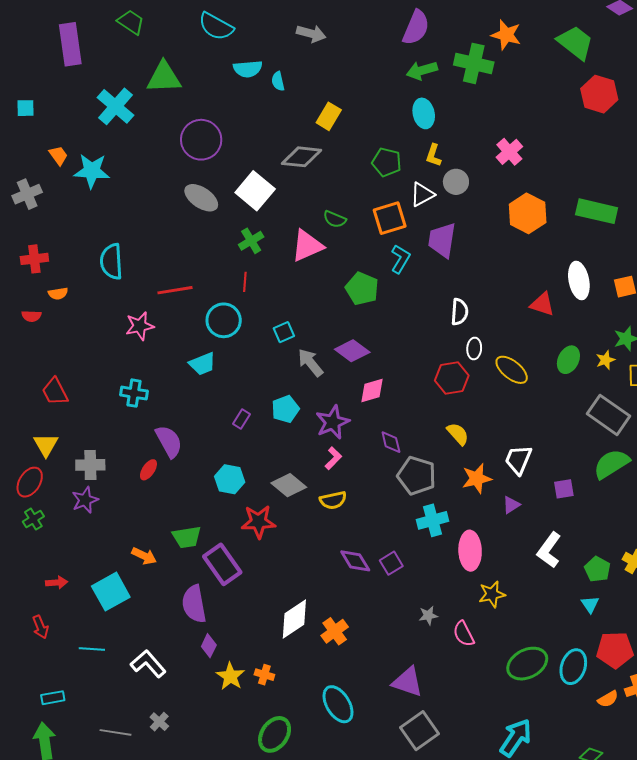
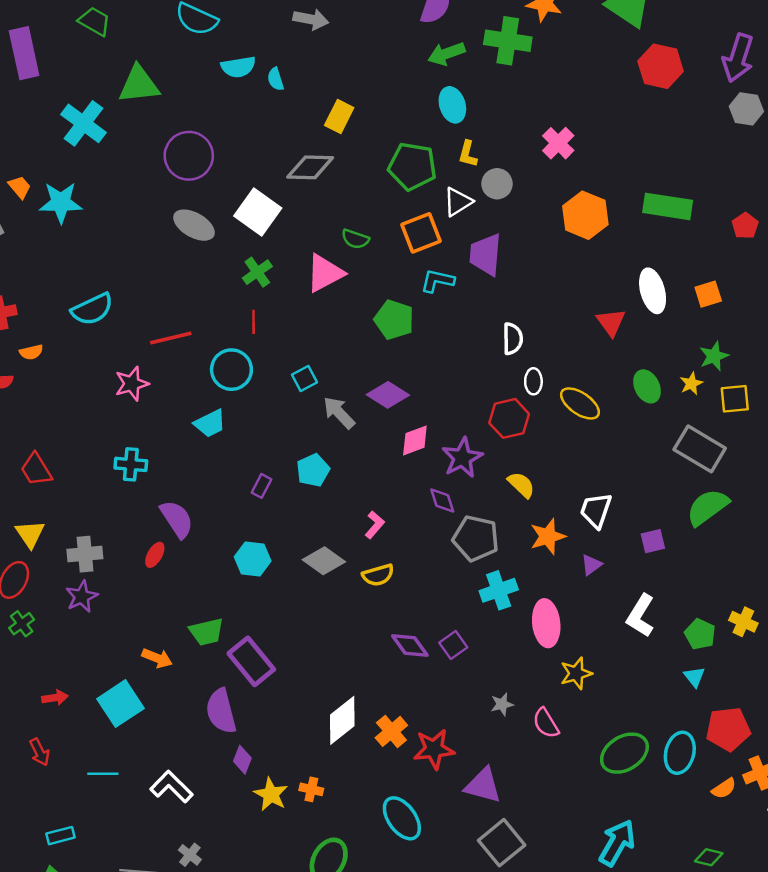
green pentagon: (387, 162) -> (412, 166), size x1.4
cyan L-shape: (400, 259) -> (437, 281), turned -104
cyan semicircle: (111, 261) -> (92, 309), turned -108
red triangle: (542, 304) -> (611, 322), turned 40
green ellipse: (568, 360) -> (647, 386), turned -48
purple star: (333, 422) -> (462, 458), moved
red star: (258, 522) -> (434, 749), moved

